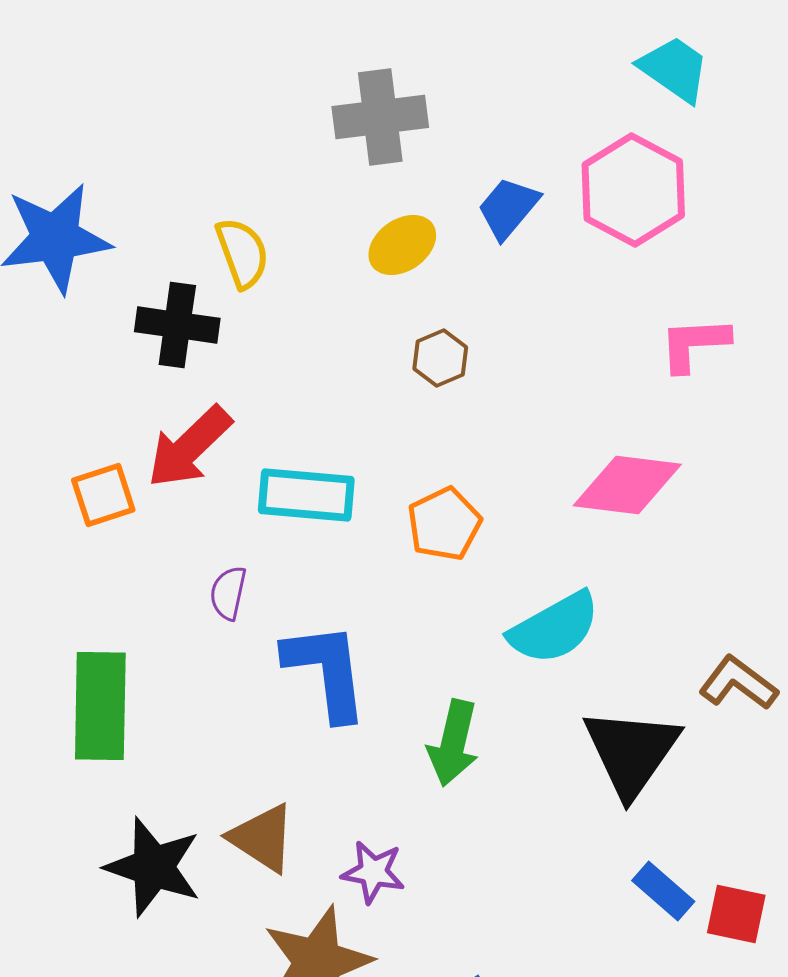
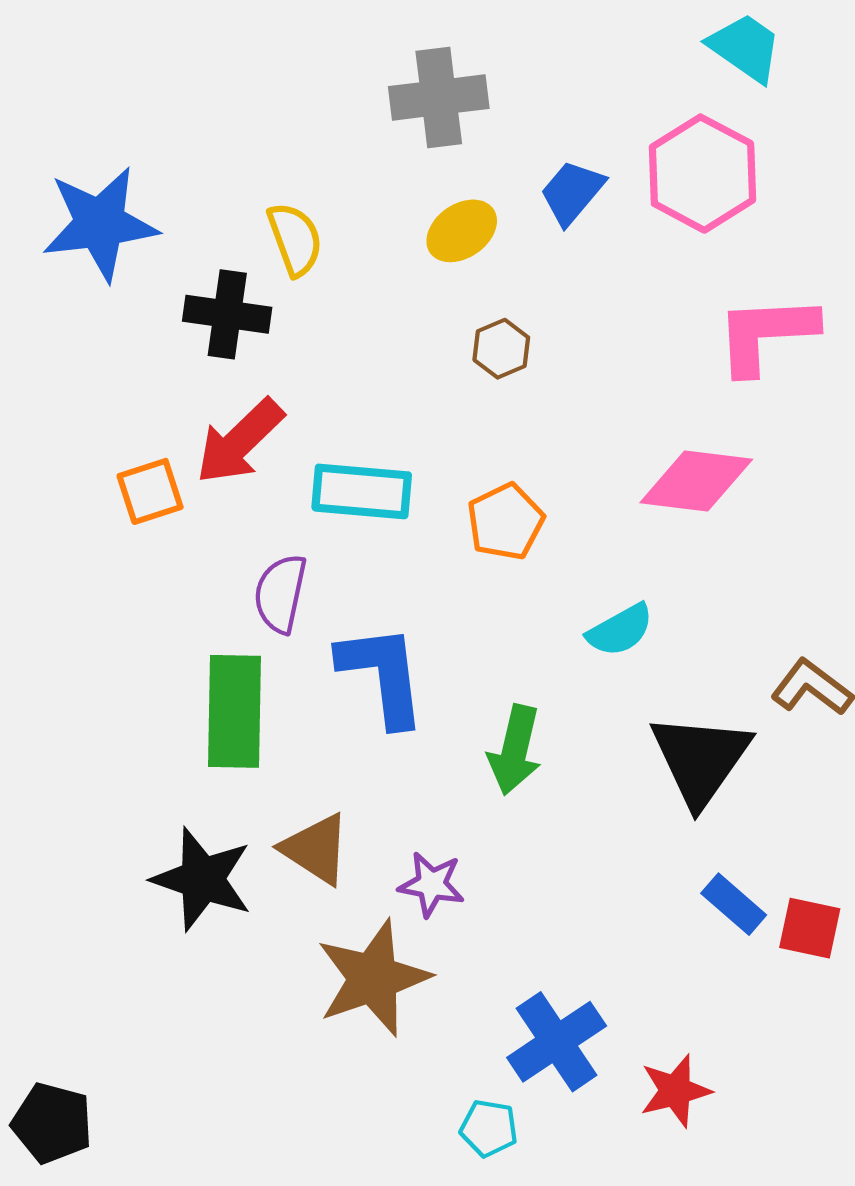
pink L-shape: (694, 344) -> (766, 334), size x1.4
purple semicircle: (228, 593) -> (280, 594), size x1.4
cyan semicircle: (554, 628) -> (620, 630), size x0.7
green rectangle: (100, 706) -> (234, 711), moved

